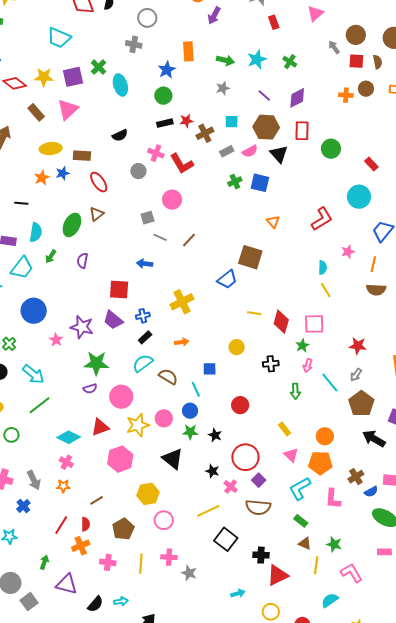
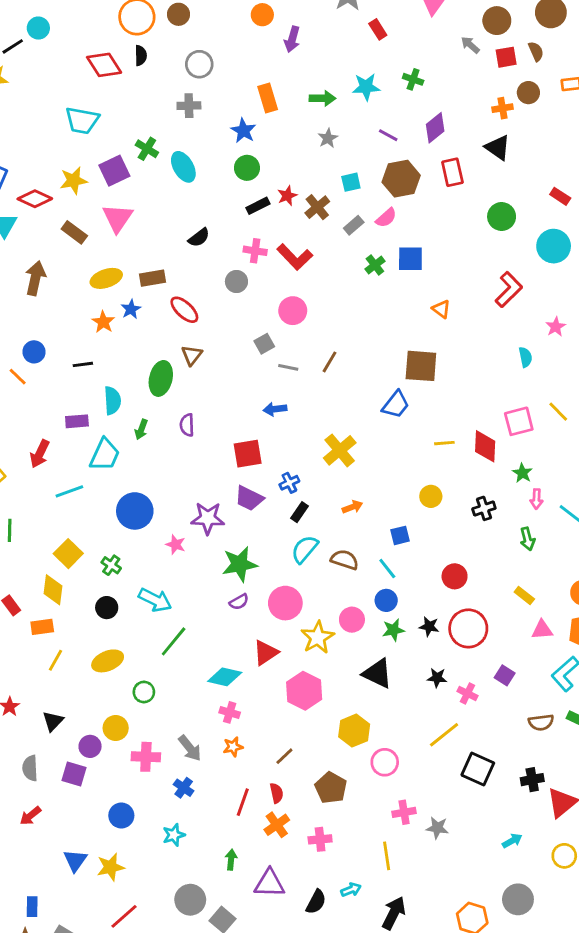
cyan star: (257, 59) -> (366, 87), turned 30
green circle: (331, 149) -> (502, 217), moved
black triangle: (279, 154) -> (498, 148), moved
yellow line: (326, 290) -> (558, 412), moved
pink square: (314, 324) -> (519, 421), moved
pink triangle: (291, 455) -> (542, 630), turned -35
red circle: (245, 457) -> (468, 628), moved
brown semicircle: (258, 507) -> (541, 722), moved, size x0.7
yellow line: (141, 564) -> (387, 856), moved

